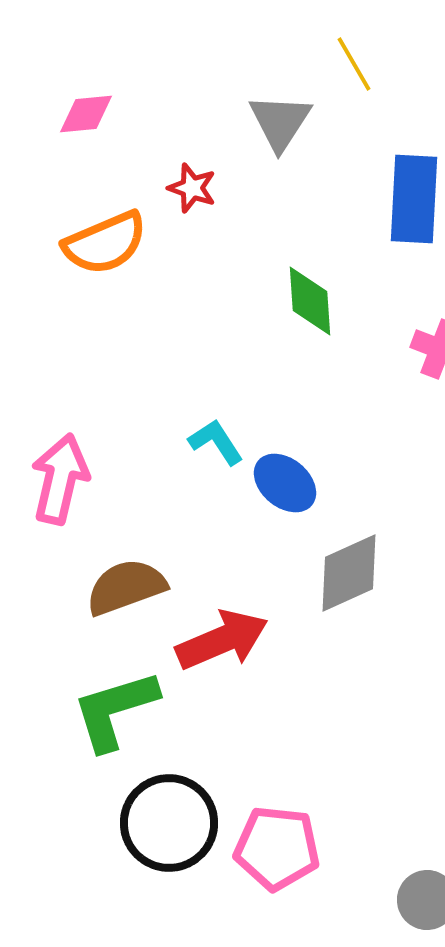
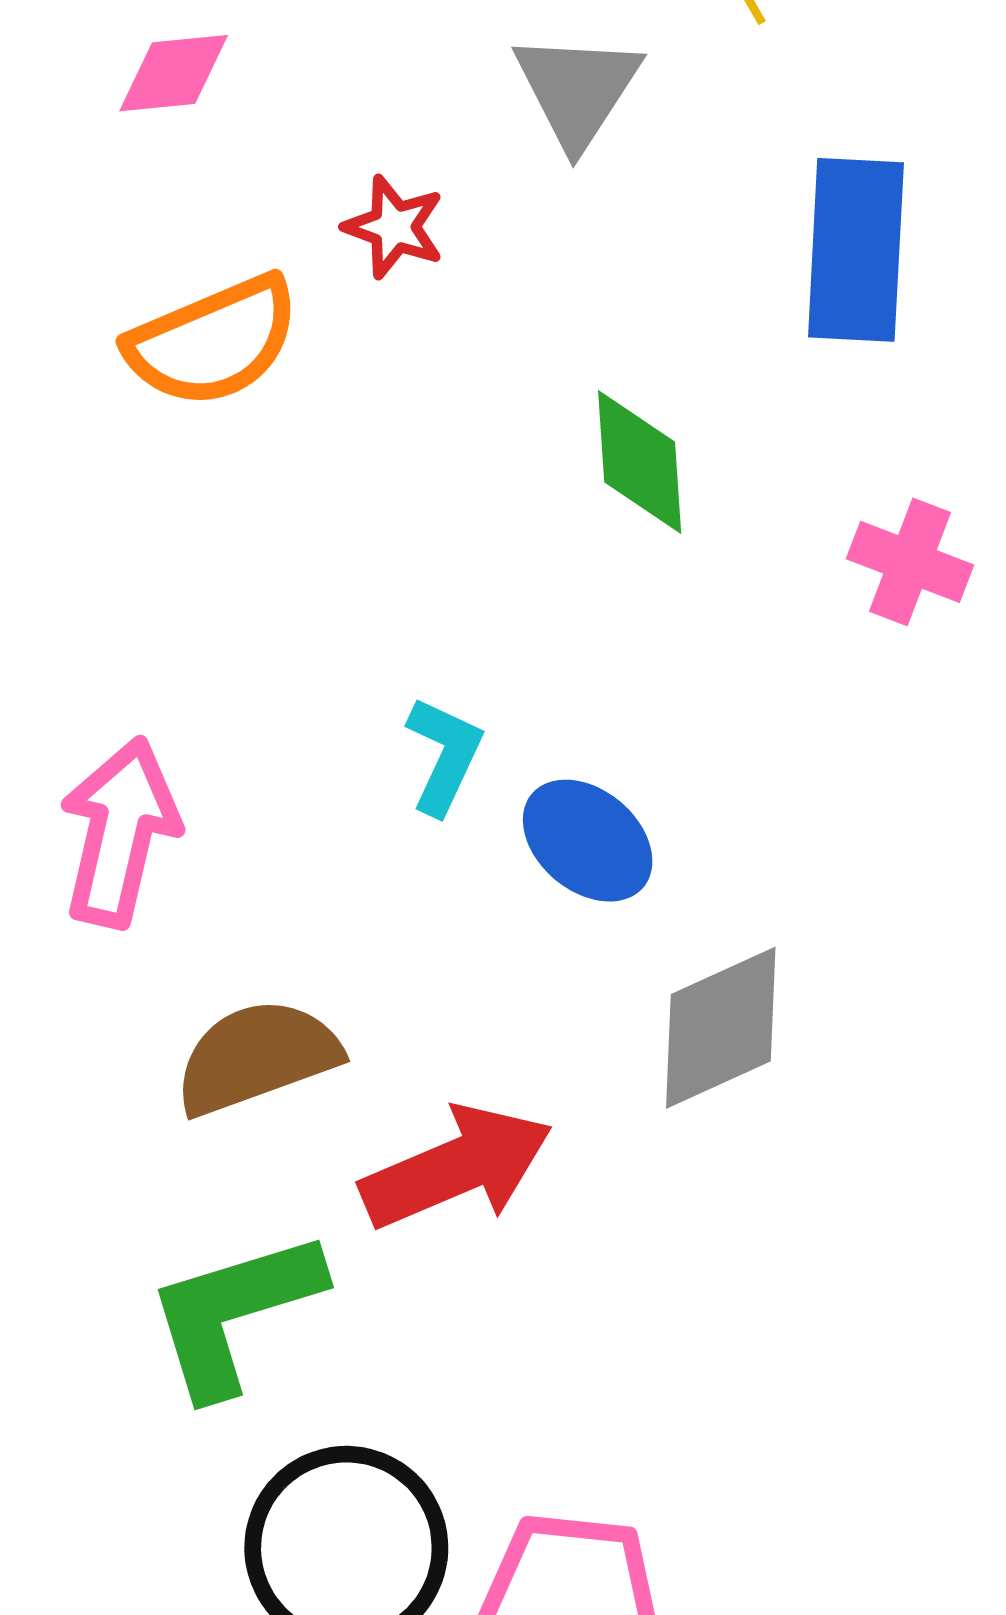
cyan L-shape: (216, 442) -> (444, 755), turned 58

